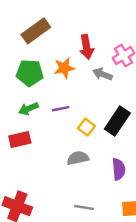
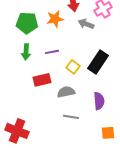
green arrow: (28, 109) -> (26, 52), turned -63
red rectangle: (20, 140) -> (42, 80), moved
gray line: (84, 207) -> (71, 117), moved

